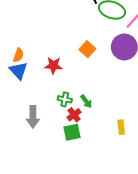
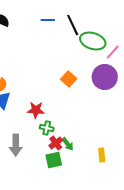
red star: (53, 65) -> (36, 110), moved
green arrow: (86, 101) -> (68, 144), moved

